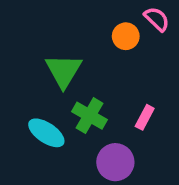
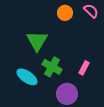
orange circle: (126, 36) -> (65, 13), moved

